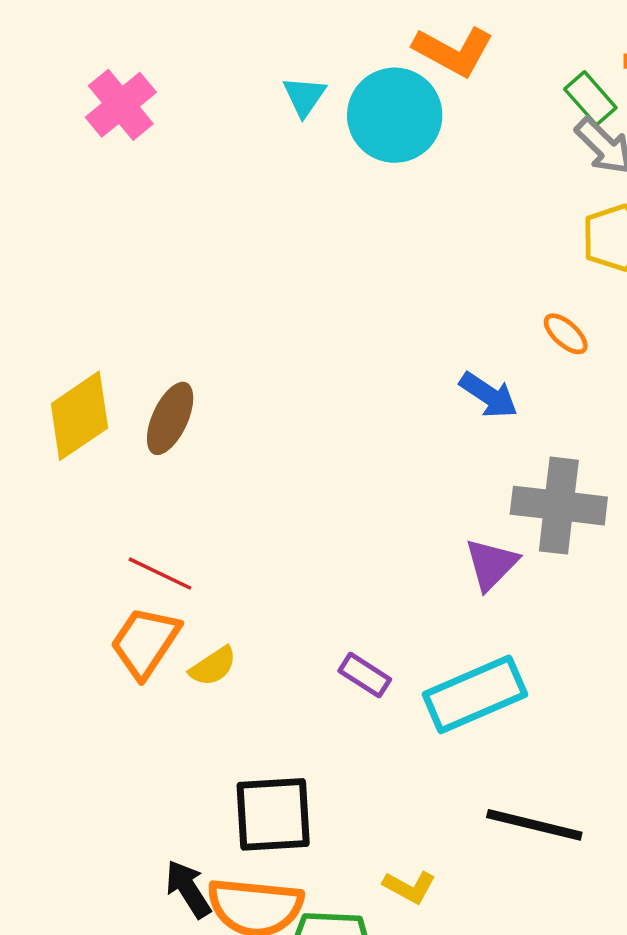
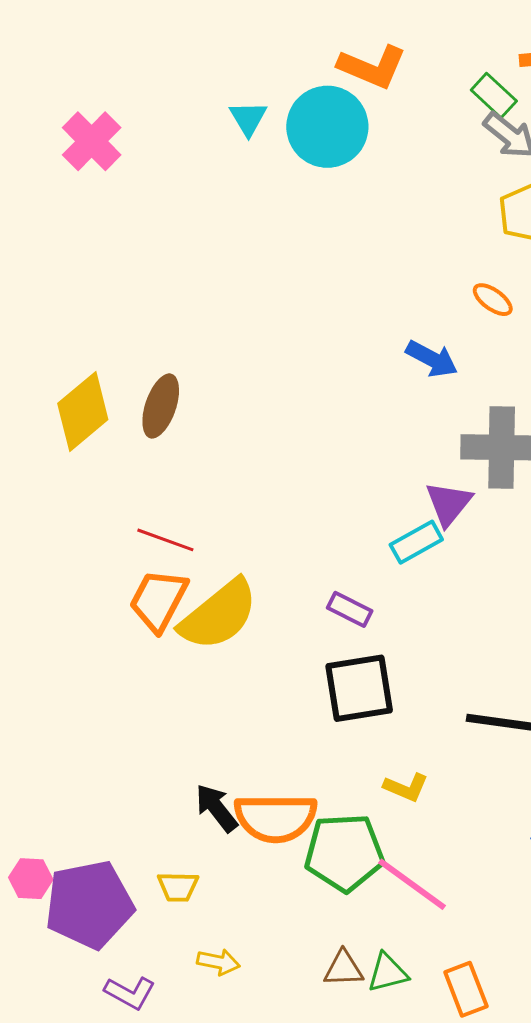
yellow semicircle: (213, 666) -> (219, 615), size x2.0
cyan rectangle: (475, 694) -> (416, 542), moved, size x0.6
black square: (273, 814) -> (359, 688), moved

